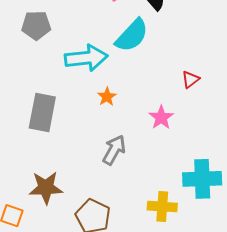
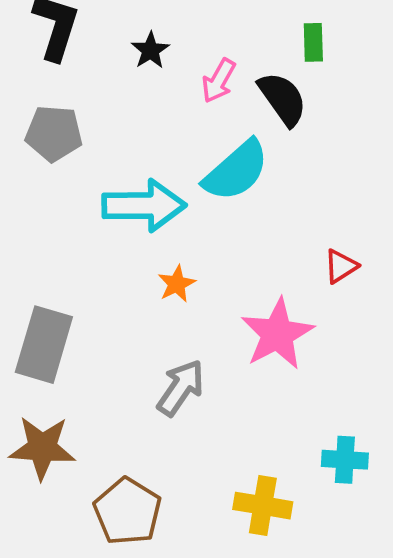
gray rectangle: (42, 113) -> (44, 345), moved
pink star: (161, 117) -> (277, 334), size x1.5
cyan cross: (202, 179) -> (345, 460), size x0.6

